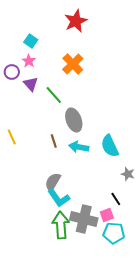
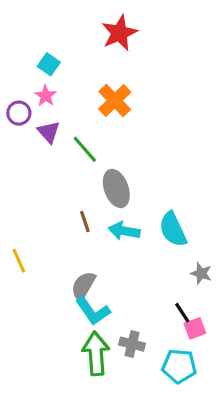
yellow line: (12, 137) -> (19, 261), moved
pink square: (107, 215) -> (195, 328), moved
gray cross: (84, 219) -> (132, 344), size x0.6

